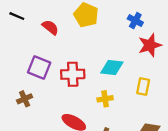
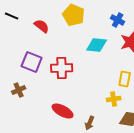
cyan diamond: (112, 68) -> (97, 45), moved
yellow cross: (105, 99) -> (114, 99), moved

